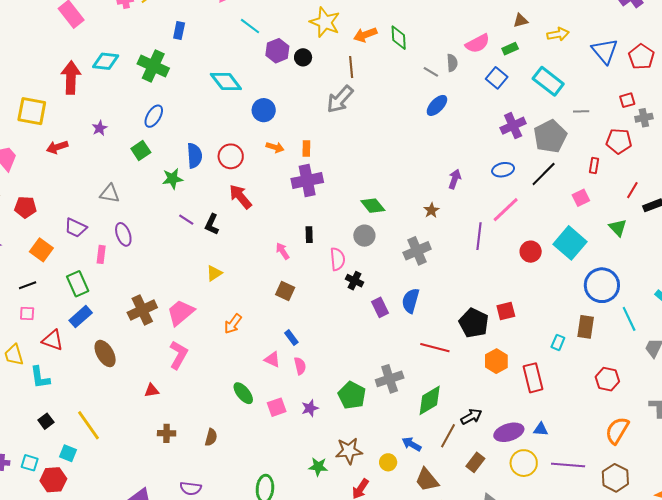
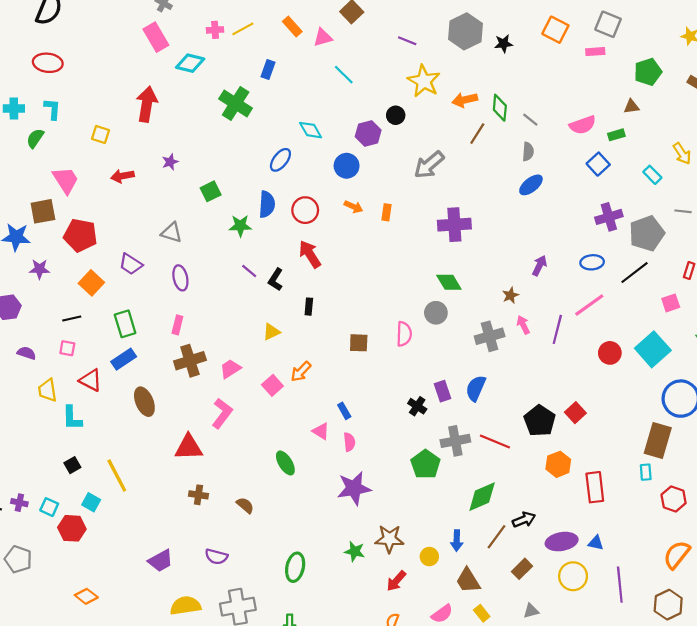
yellow arrow: (558, 34) -> (682, 154), moved, turned 60
purple hexagon: (277, 51) -> (368, 133), moved
cyan diamond: (106, 61) -> (190, 63), moved
gray semicircle: (452, 63) -> (528, 152), moved
brown line: (351, 67) -> (477, 134), moved, turned 30
gray line: (431, 72) -> (530, 120), moved
cyan diamond: (226, 81) -> (311, 130), size x0.7
cyan rectangle: (548, 81) -> (652, 175), size x0.6
yellow square: (32, 111) -> (101, 134), size x0.6
blue ellipse: (154, 116) -> (280, 160), moved
purple cross: (307, 180) -> (454, 225), moved
red pentagon: (25, 207) -> (80, 235), size x1.4
black rectangle: (309, 235) -> (309, 307), moved
pink arrow: (283, 251) -> (523, 325), moved
pink rectangle: (101, 254) -> (177, 325), moved
black cross: (354, 281) -> (417, 406), moved
brown square: (285, 291) -> (359, 343), moved, turned -30
red square: (506, 311) -> (575, 413), turned -36
pink trapezoid: (181, 313) -> (230, 369), size x0.7
orange arrow: (233, 324) -> (301, 372), moved
brown rectangle: (586, 327) -> (658, 440), size x1.4
cyan rectangle: (558, 342) -> (646, 472), moved, turned -35
gray cross: (390, 379) -> (455, 441), moved
red triangle: (152, 390) -> (189, 447), size x1.8
green pentagon: (352, 395) -> (426, 464), moved
pink square: (277, 407) -> (272, 385), moved, turned -30
purple star: (310, 408) -> (354, 488), size x1.8
brown semicircle: (211, 437) -> (245, 505), turned -72
blue arrow: (412, 444) -> (457, 541), turned -126
purple line: (568, 465) -> (620, 585), turned 72

